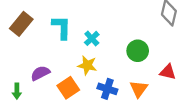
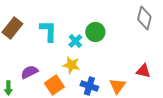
green circle: (138, 51) -> (95, 32), moved

